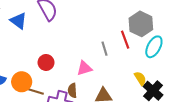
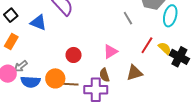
red line: (125, 40) -> (147, 45), moved, turned 66
gray line: (105, 49) -> (128, 18), moved

